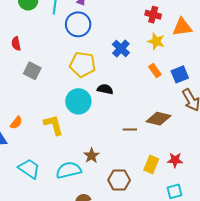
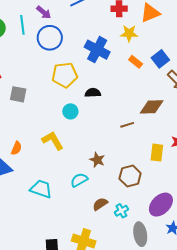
blue cross: (121, 48) -> (97, 50), size x1.4
cyan circle: (78, 101) -> (70, 111), size x0.6
cyan semicircle: (69, 170) -> (79, 180), size x0.7

